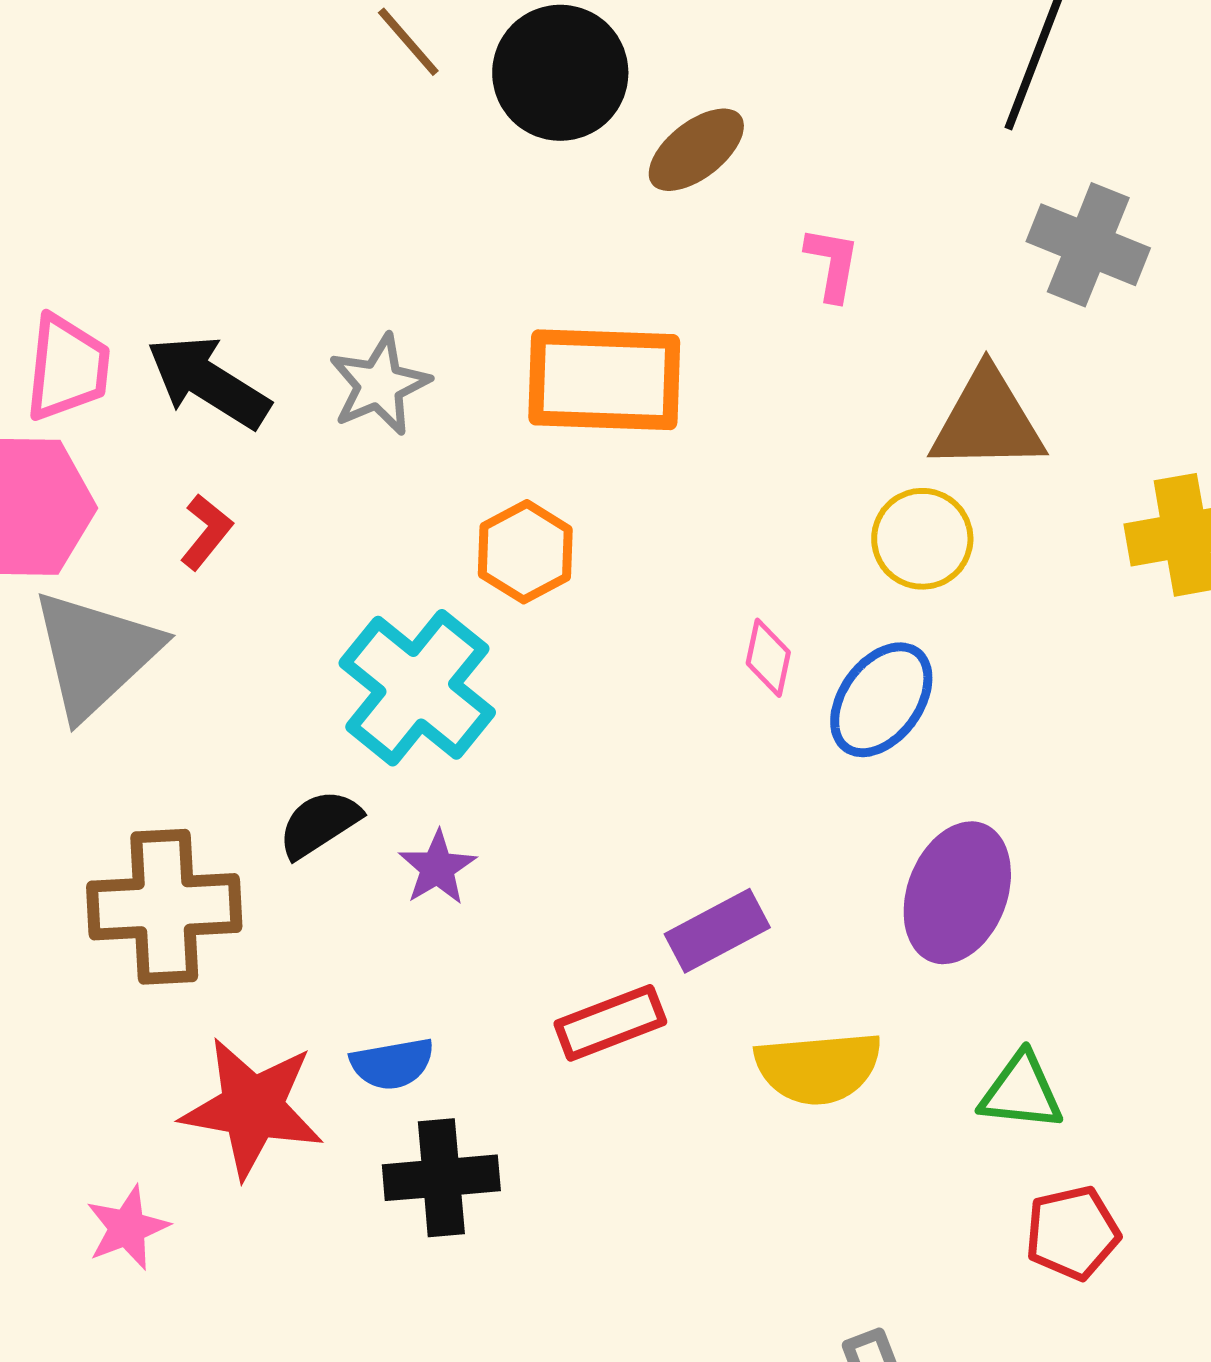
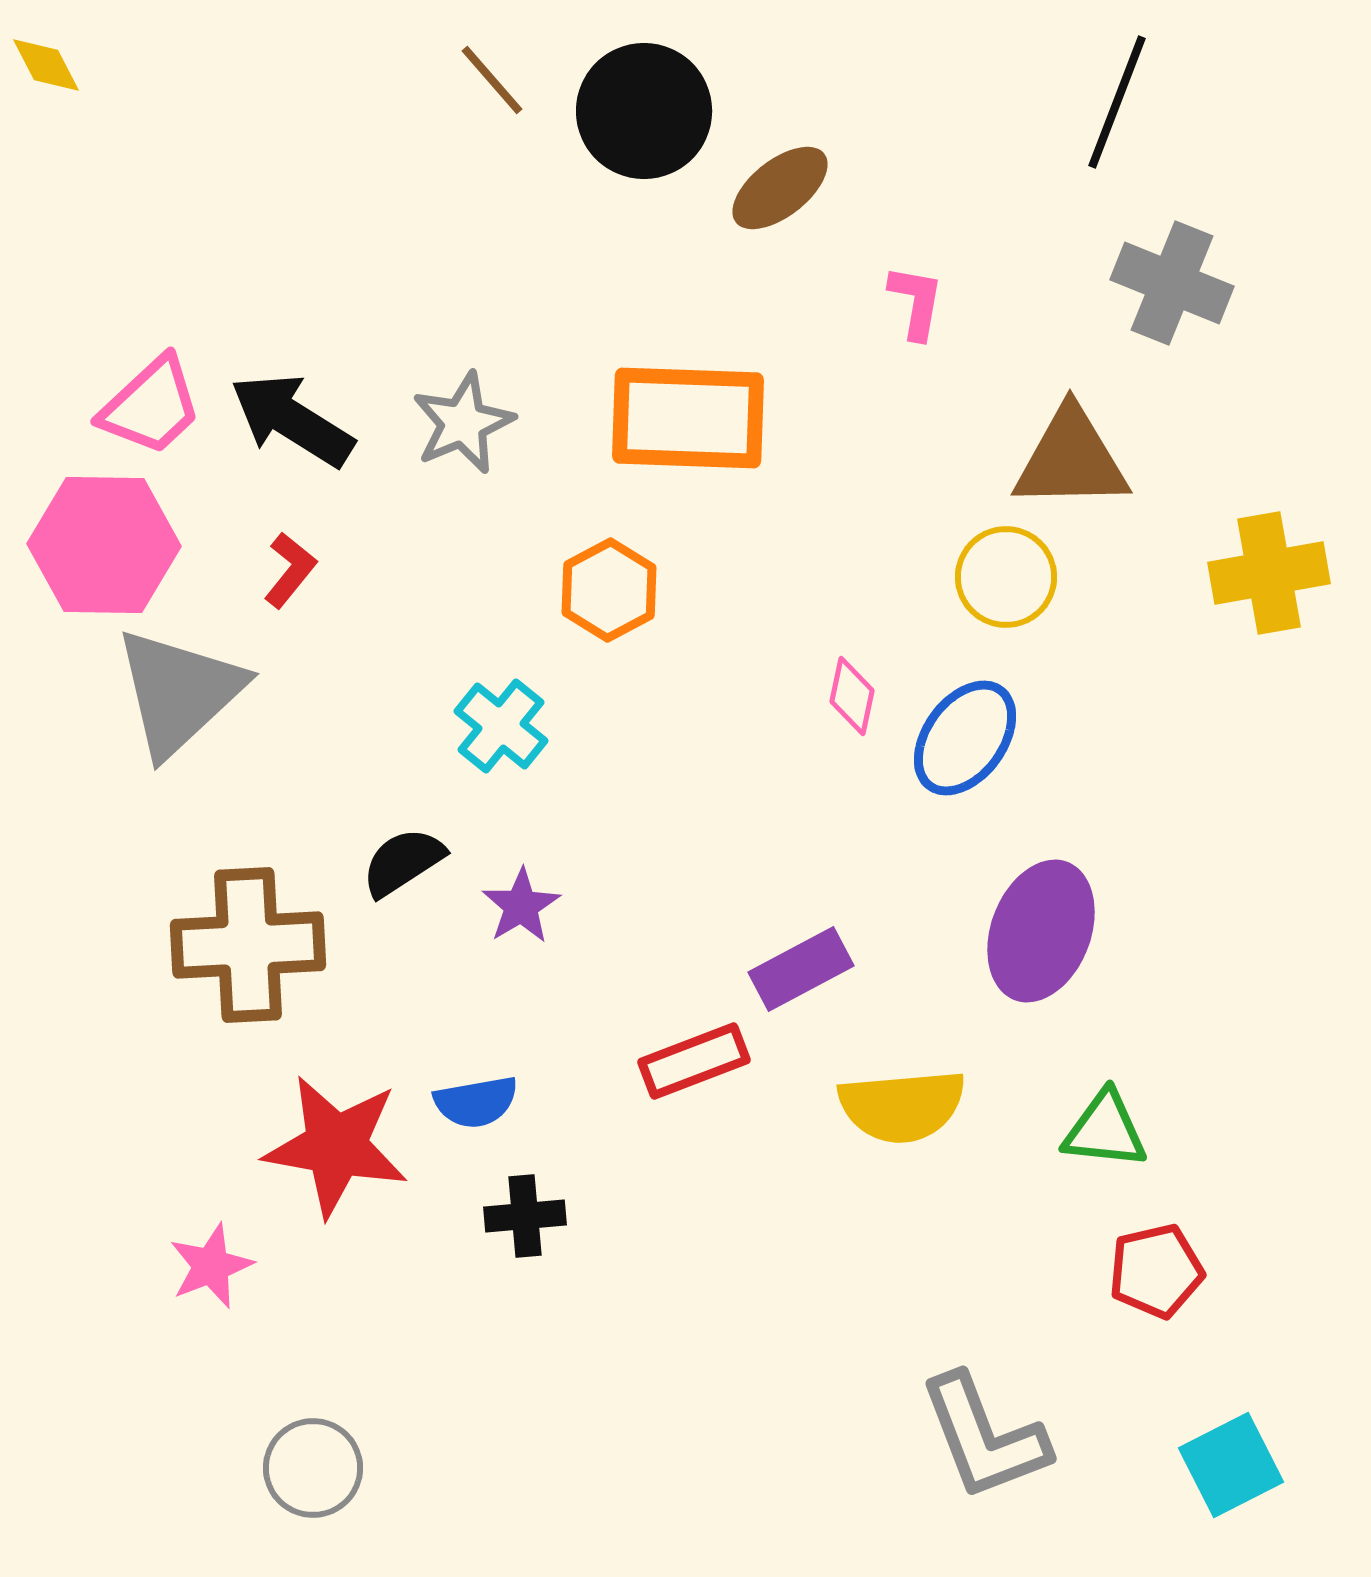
pink trapezoid: (67, 368) -> (151, 406), turned 41
cyan cross: (417, 688) -> (501, 726), size x0.6
black cross: (441, 1178) -> (525, 1216), size x0.7

